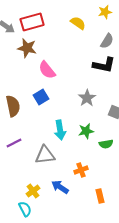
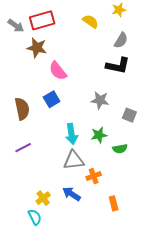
gray star: (87, 98) -> (100, 100), turned -30
gray triangle: (45, 155) -> (74, 160), moved

